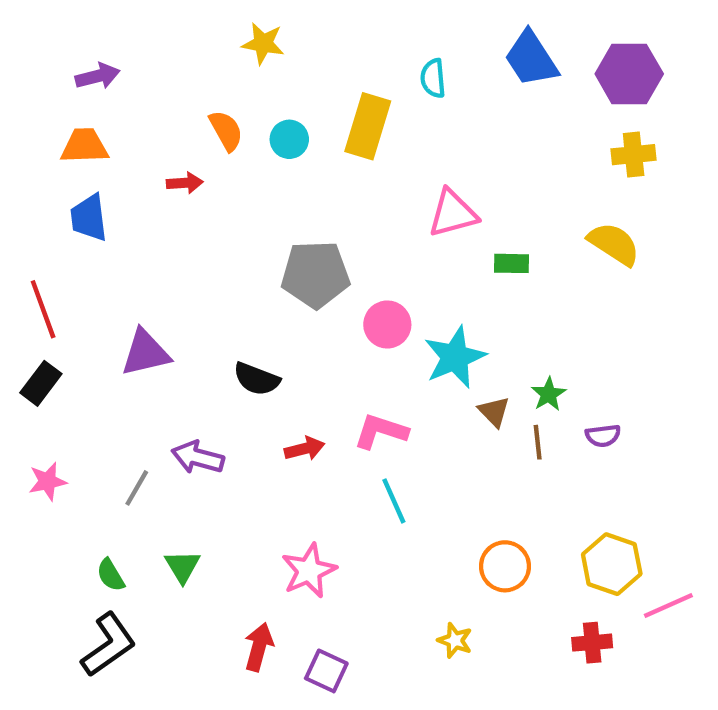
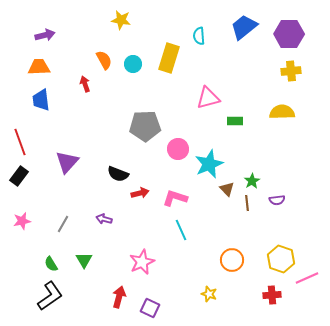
blue trapezoid: (531, 59) -> (244, 27), turned 84
red arrow: (185, 183) -> (85, 84), turned -105
yellow semicircle: (614, 244) -> (282, 112), turned -35
purple triangle: (145, 353) -> (67, 162), turned -35
red arrow: (305, 449) -> (140, 193), moved
purple arrow: (198, 457) -> (104, 219), moved, size x0.7

